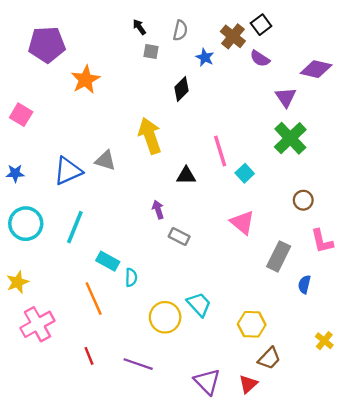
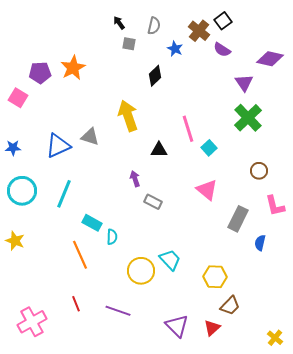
purple pentagon: (47, 44) -> (40, 73), moved, size x0.7
yellow star: (18, 282) -> (15, 241), turned -30
pink cross: (37, 324) -> (32, 322), moved
yellow cross: (324, 341) -> (275, 338), moved

